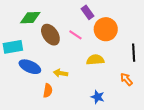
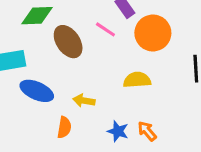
pink line: (75, 35) -> (105, 29), moved
orange arrow: (126, 79) -> (147, 131), moved
blue star: (98, 97) -> (118, 131), moved

